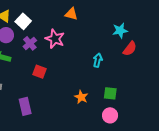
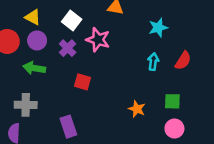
white square: (23, 21) -> (72, 20), moved
cyan star: (120, 31) -> (158, 28), moved
red semicircle: (130, 49) -> (183, 61), moved

